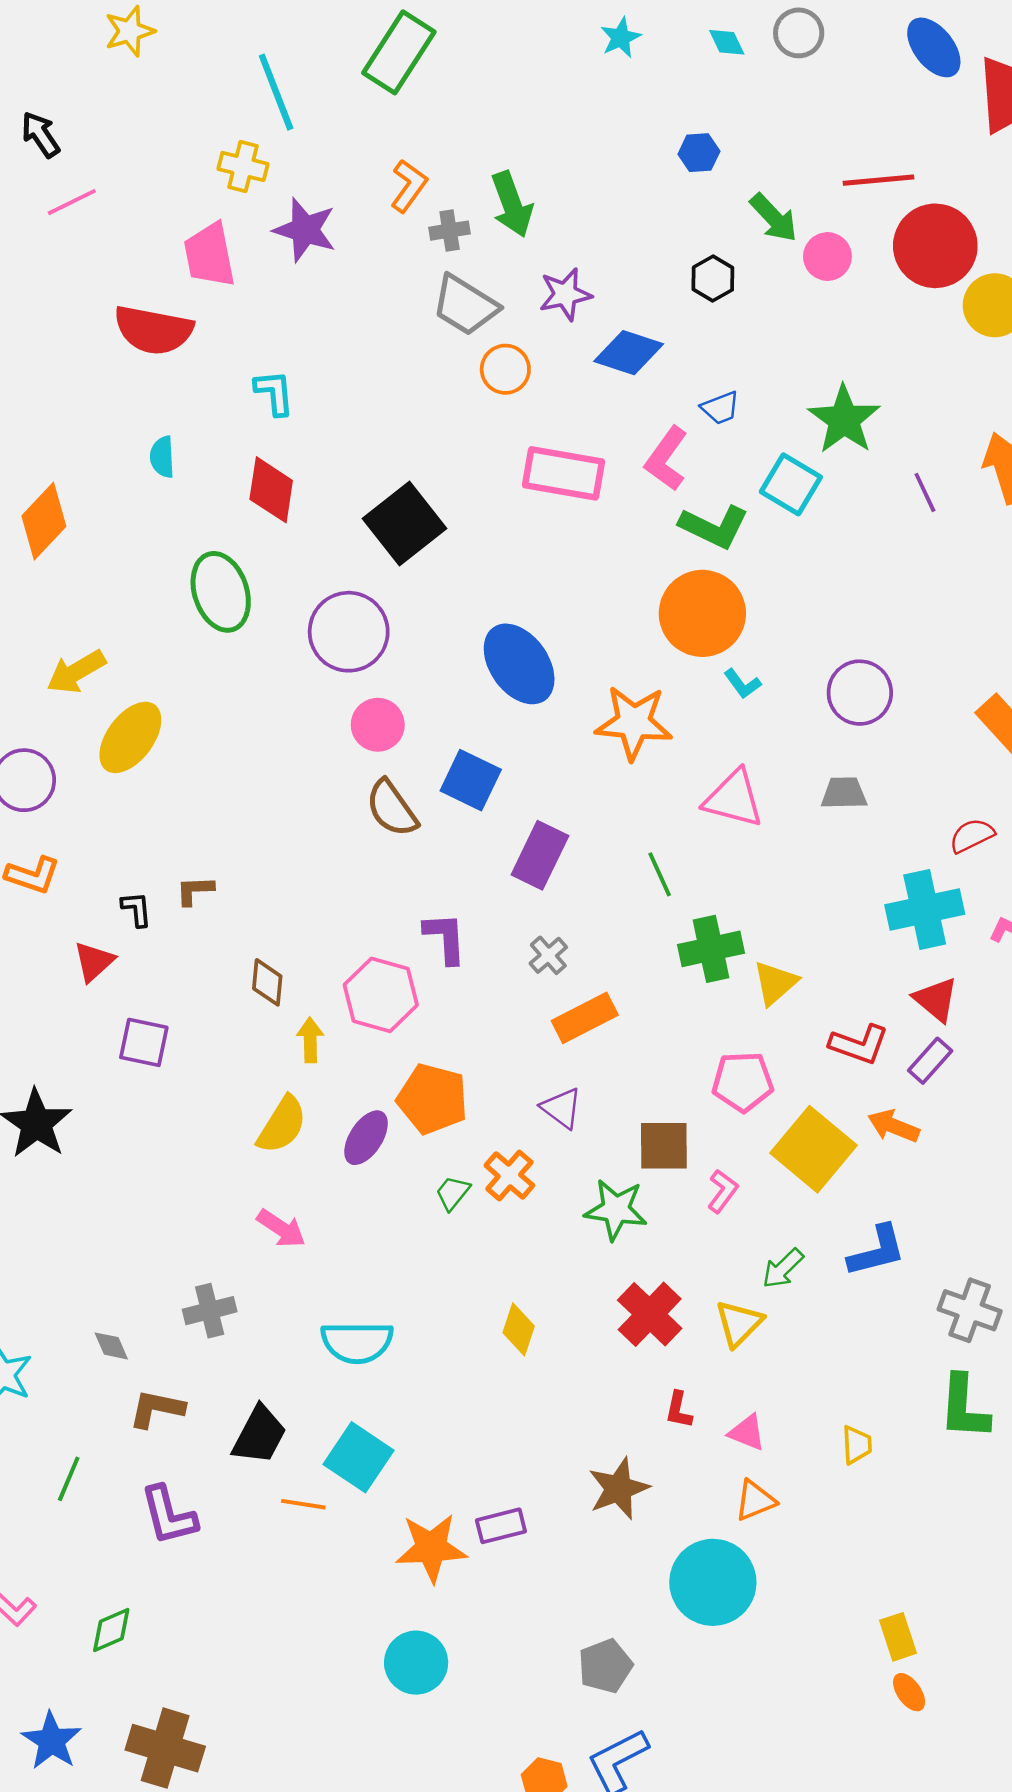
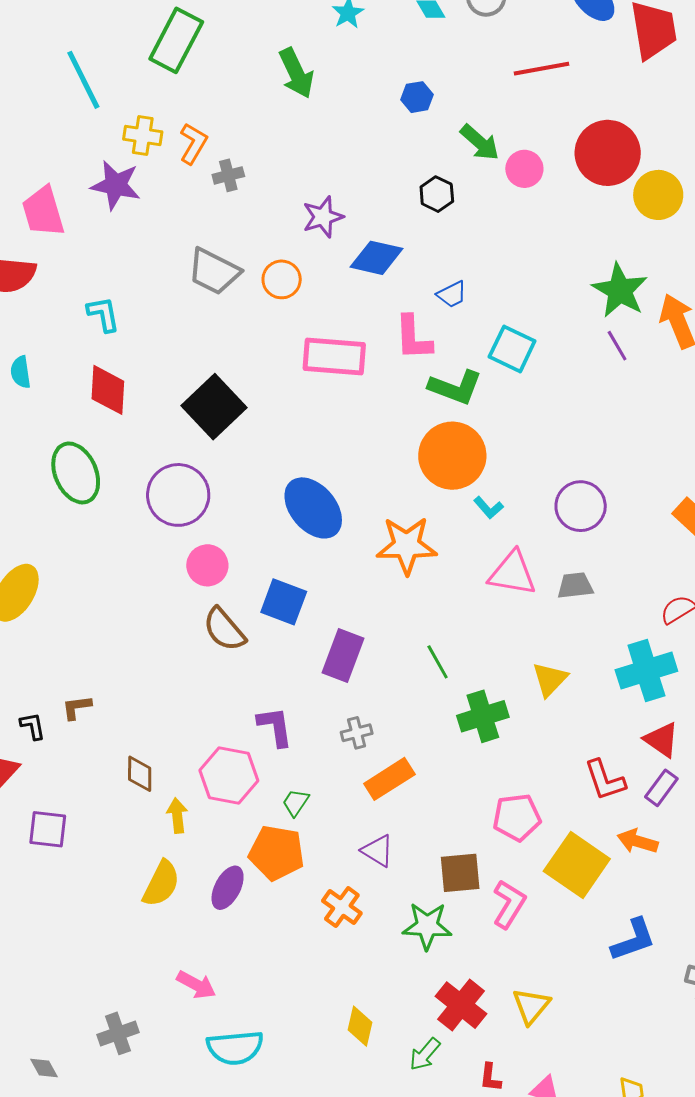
yellow cross: (243, 166) -> (143, 135), moved
red line: (879, 180) -> (542, 69), moved
green arrow: (512, 204) -> (296, 73), moved
gray trapezoid: (465, 305) -> (214, 271), moved
green star: (844, 420) -> (620, 290), moved
pink L-shape: (666, 459) -> (413, 338), turned -33
pink triangle: (734, 799) -> (512, 573), moved
gray cross: (548, 955) -> (357, 733), turned 32
yellow triangle: (775, 983) -> (550, 679), moved
red L-shape: (859, 1044) -> (605, 780), turned 57
pink L-shape: (723, 1191) -> (509, 904), size x1.4
green trapezoid: (453, 1193) -> (296, 803), moved
pink arrow: (281, 1228) -> (196, 985), moved
green arrow: (783, 1268) -> (425, 1054), moved

